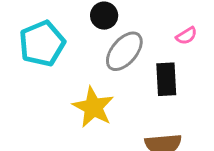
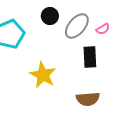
gray ellipse: (124, 51) -> (77, 26), moved

